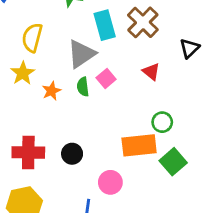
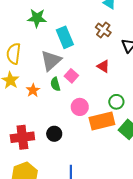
brown cross: (143, 22) -> (103, 30), moved, size x0.7
pink circle: (110, 182) -> (80, 107), moved

